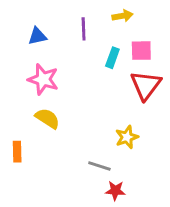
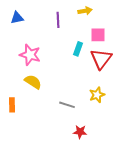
blue triangle: (37, 36) -> (17, 18), moved
cyan rectangle: (112, 58) -> (78, 49), moved
yellow star: (127, 137) -> (97, 95), moved
gray line: (99, 166) -> (67, 105), moved

